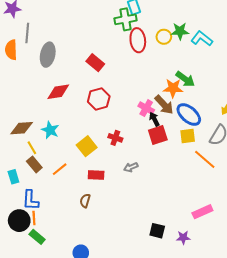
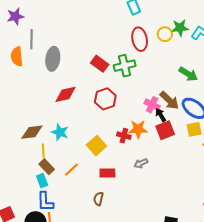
green cross: (125, 19) -> (125, 66), moved
orange star: (173, 88) -> (138, 129), moved
yellow line: (32, 148) -> (43, 151), turned 32
cyan rectangle: (13, 177) -> (42, 181), moved

